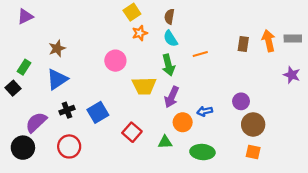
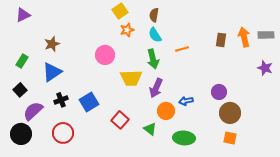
black square: (13, 88) -> (20, 90), moved
green triangle: (165, 142) -> (150, 129), turned 40

